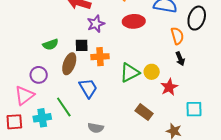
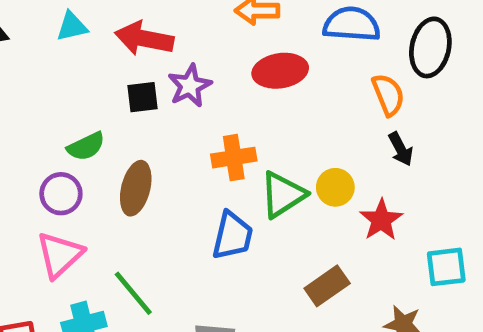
black square: (82, 45) -> (143, 97), moved
orange cross: (100, 57) -> (234, 158), moved
purple circle: (39, 75) -> (61, 194), moved
blue trapezoid: (88, 88) -> (232, 236), moved, turned 50
pink triangle: (24, 95) -> (60, 255), moved
brown rectangle: (144, 112) -> (327, 286), turned -66

